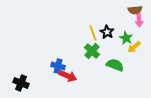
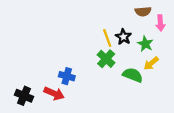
brown semicircle: (135, 10) -> (143, 11), moved
yellow arrow: (134, 47) -> (151, 63), moved
red arrow: (68, 76) -> (54, 93), moved

